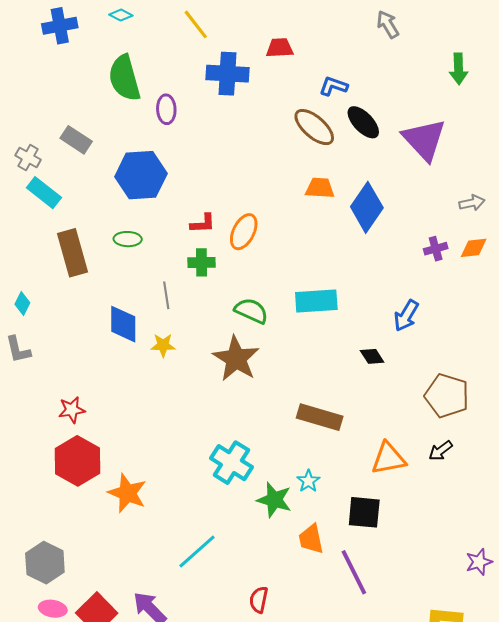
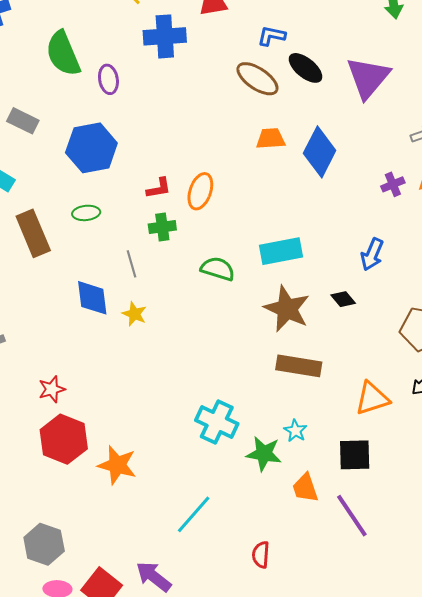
purple triangle: (424, 140) -> (368, 78), turned 30
yellow star: (163, 345) -> (134, 314), turned 30
brown star: (236, 359) -> (287, 309), moved

